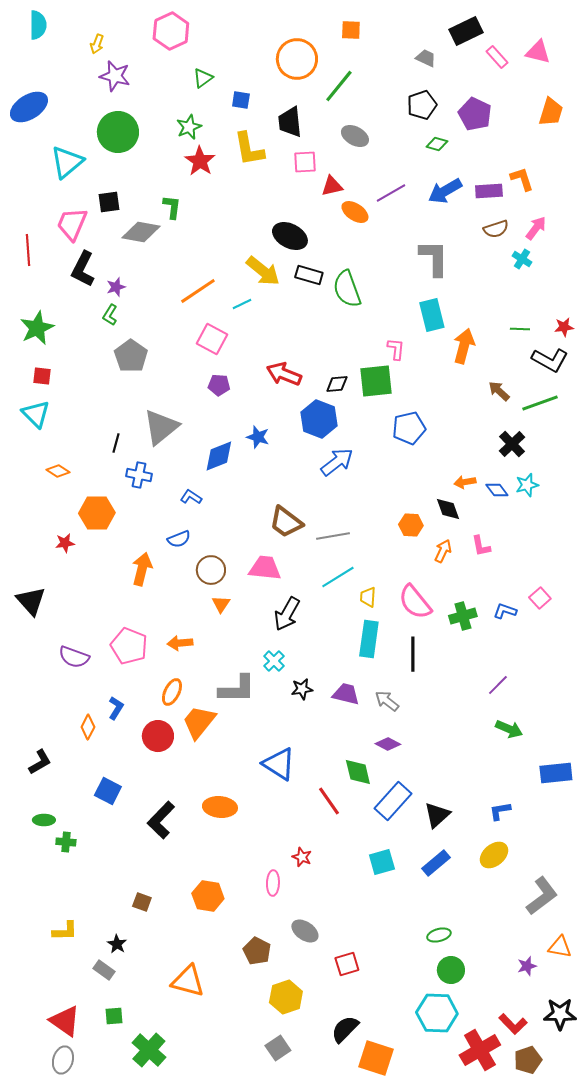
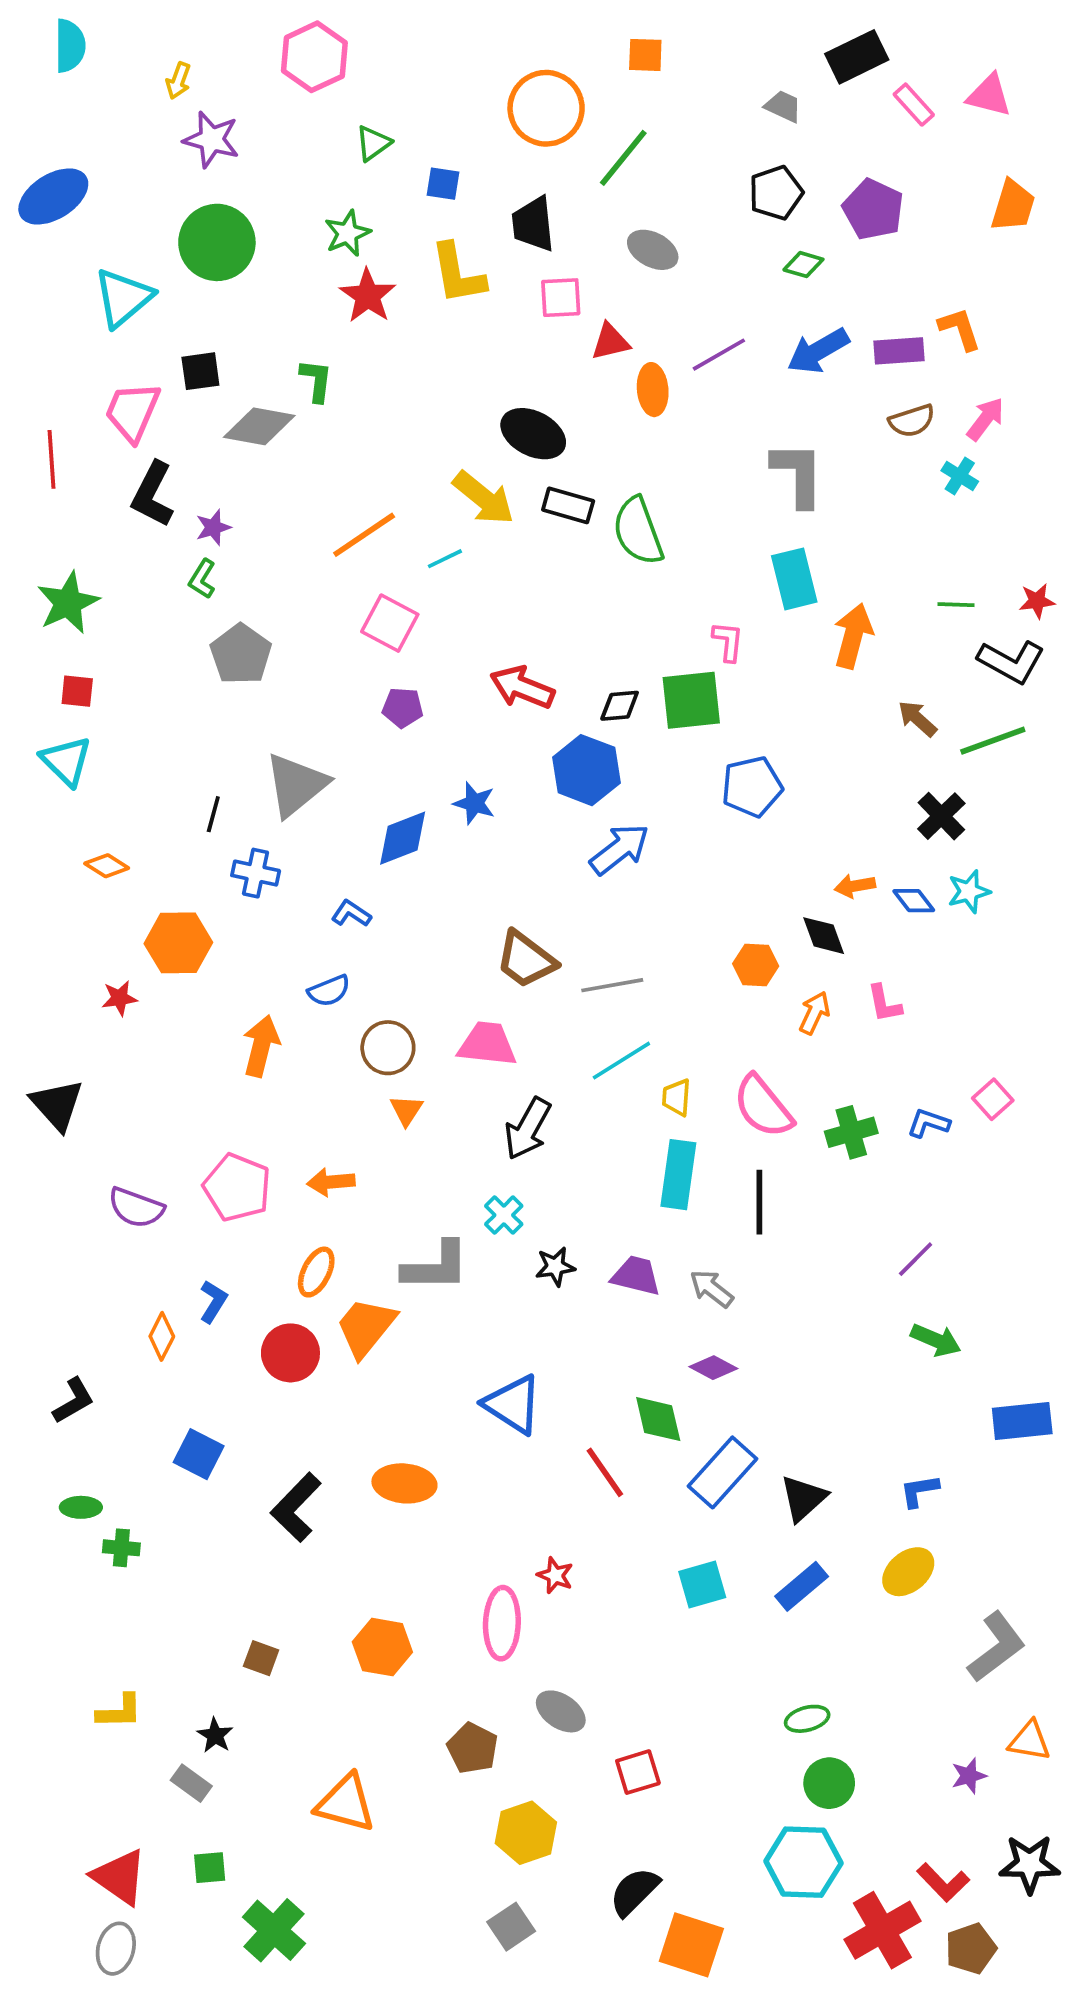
orange ellipse: (355, 212) -> (653, 390), turned 52
pink ellipse: (273, 883) -> (502, 1623), size x1.5

